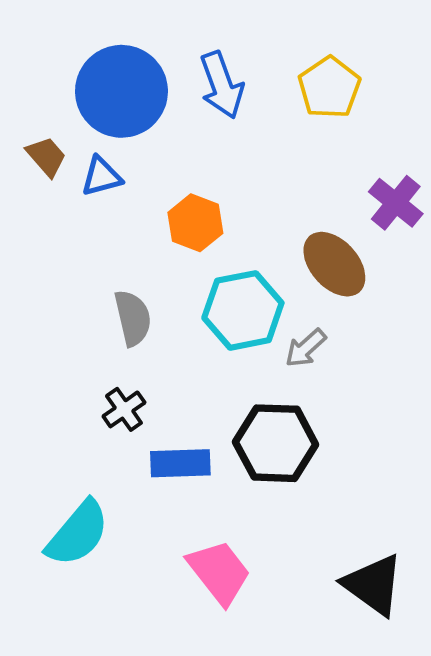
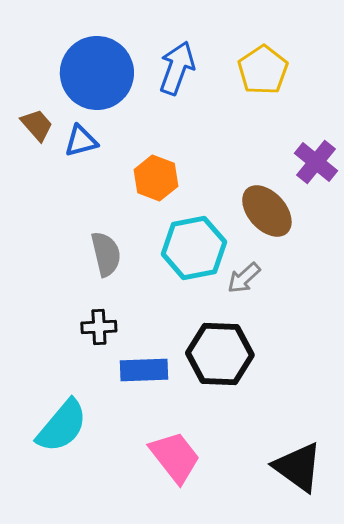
blue arrow: (222, 85) -> (177, 68), turned -140
black cross: (124, 409) -> (99, 327), turned 32

